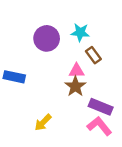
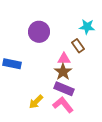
cyan star: (80, 32) -> (87, 27), moved
purple rectangle: (101, 107) -> (64, 89), moved
pink L-shape: (99, 126) -> (63, 105), moved

